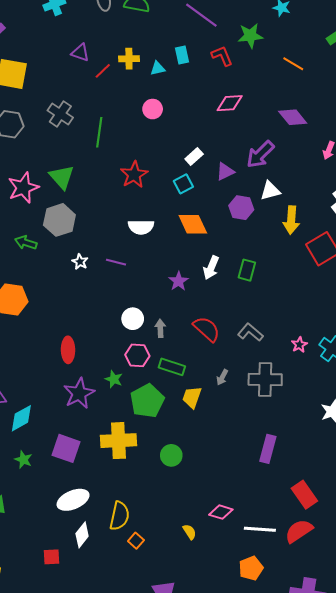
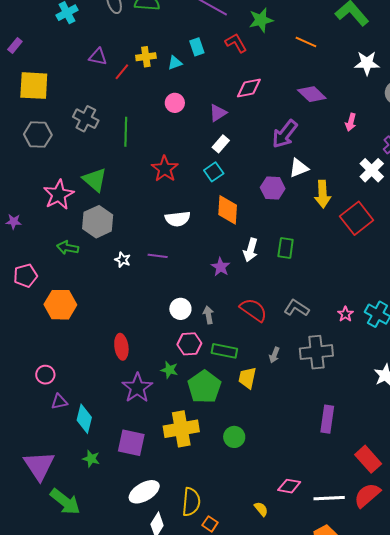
purple triangle: (225, 172) -> (218, 113), moved
orange diamond: (193, 224) -> (228, 210), turned 36
cyan diamond: (21, 418) -> (84, 419), turned -40

